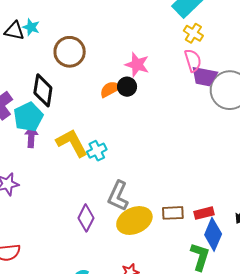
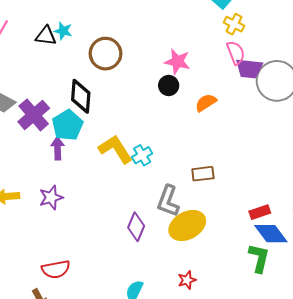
orange semicircle: (110, 89) -> (206, 103), moved
purple arrow: (31, 137) -> (58, 148), moved
brown rectangle: (173, 213) -> (203, 174), moved
blue diamond: (213, 234) -> (271, 234), turned -56

